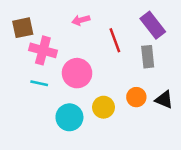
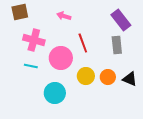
pink arrow: (81, 20) -> (64, 16), turned 32
brown square: (23, 28) -> (20, 12), moved
red line: (115, 40) -> (83, 43), moved
yellow circle: (104, 107) -> (86, 76), moved

